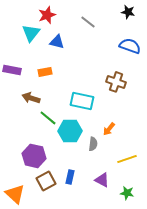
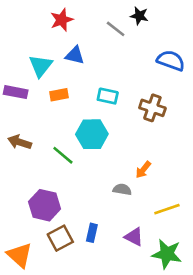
black star: (128, 12) -> (139, 16), moved
cyan triangle: (31, 33) -> (41, 66), moved
brown arrow: (31, 98) -> (20, 142), moved
cyan rectangle: (82, 101) -> (108, 96), moved, size x0.7
cyan hexagon: (70, 131) -> (92, 134), moved
gray semicircle: (93, 144) -> (122, 189), turned -88
green star: (127, 193) -> (167, 254), size x1.6

